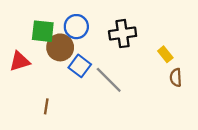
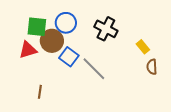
black cross: (123, 34) -> (106, 29), turned 35
red triangle: (20, 61) -> (28, 50), moved

